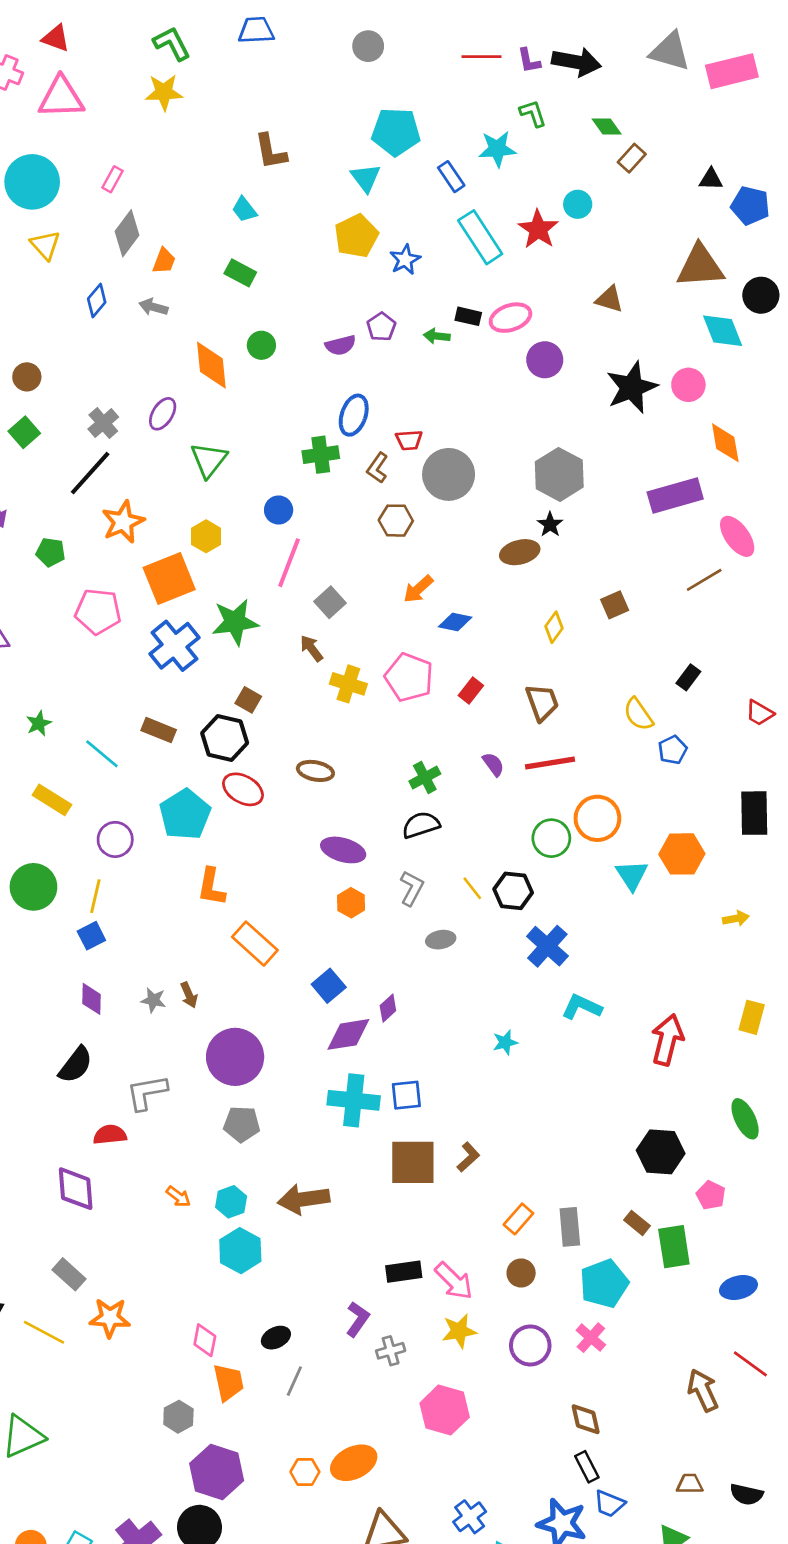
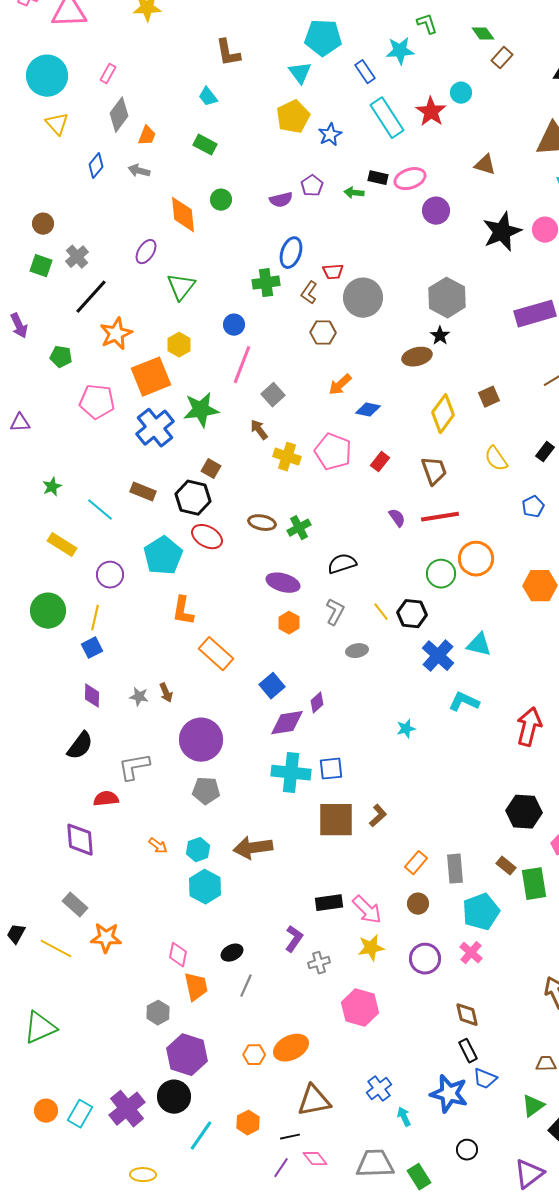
gray cross: (103, 423) -> (77, 257), moved
green square: (24, 432) -> (41, 266), turned -30
yellow diamond: (554, 627) -> (443, 414), size x1.6
yellow semicircle: (638, 714) -> (496, 459), moved
green cross: (425, 778) -> (299, 528), moved
cyan triangle: (632, 875) -> (479, 645), moved, turned -44

